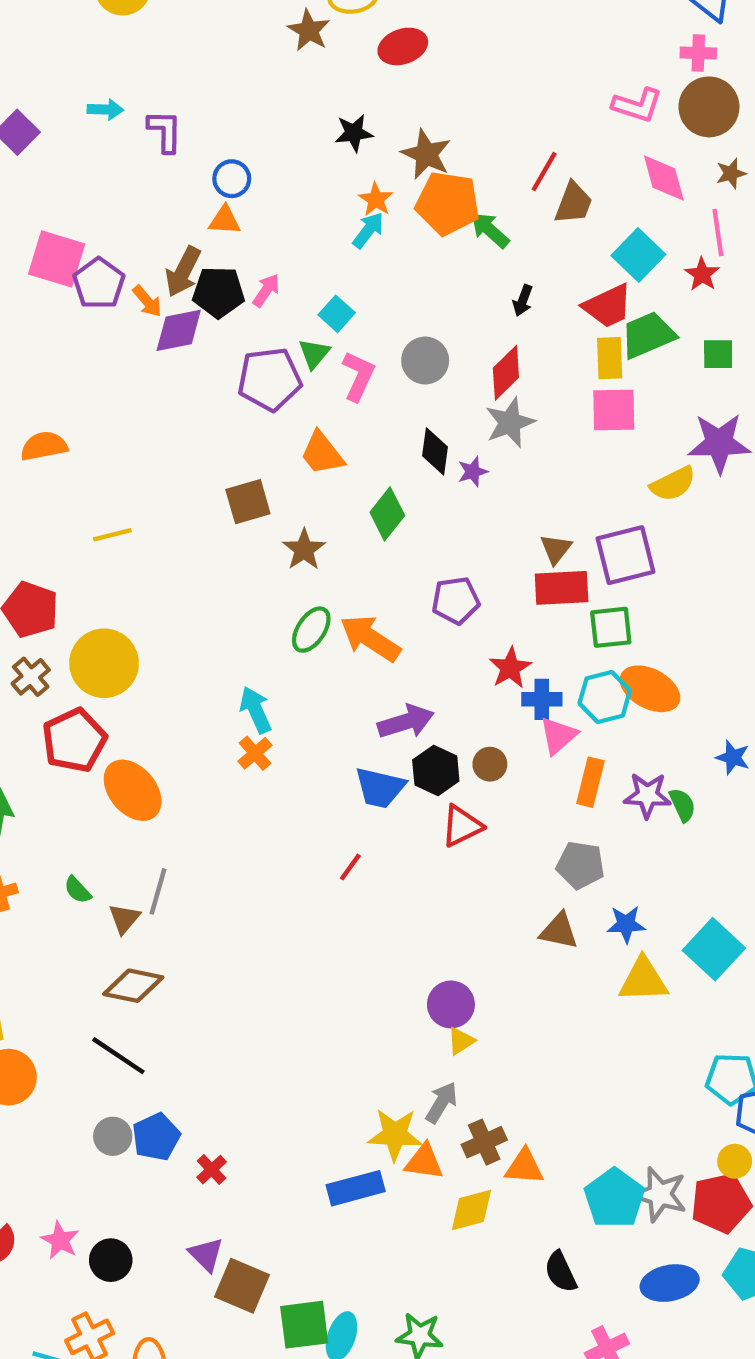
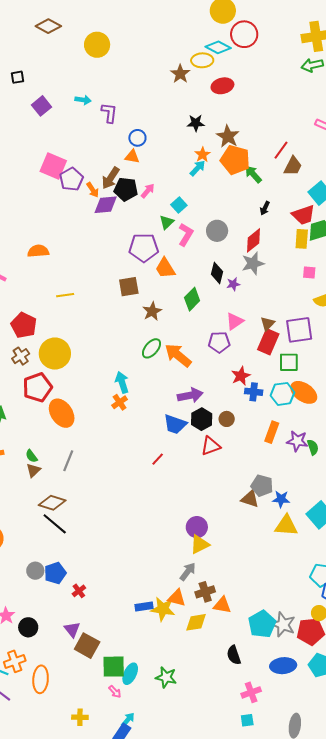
purple pentagon: (269, 379) -> (144, 248), moved
pink square: (614, 410) -> (309, 273), moved, size x0.6
red rectangle: (562, 588) -> (268, 342), turned -70
pink triangle: (558, 736) -> (235, 321), moved
gray pentagon: (580, 865) -> (262, 486), moved
brown triangle: (124, 919) -> (33, 470), moved
yellow triangle: (461, 1041) -> (200, 544), size x1.5
black line: (118, 1056) -> (55, 524), moved
yellow star: (395, 1135) -> (163, 609), moved
blue rectangle: (356, 1188) -> (144, 607), size x0.7

